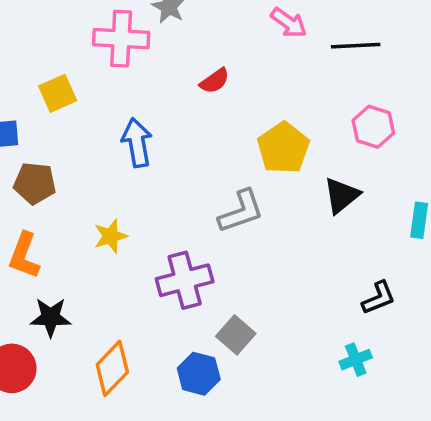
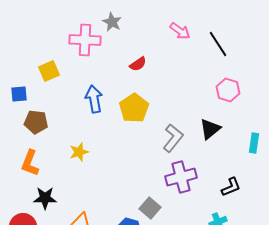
black line: (356, 46) -> (218, 44), turned 60
yellow pentagon: (283, 148) -> (134, 108), moved
gray L-shape: (241, 211) -> (173, 138), moved, turned -32
purple cross: (185, 280) -> (181, 177), moved

